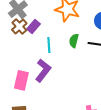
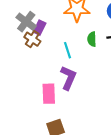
purple rectangle: (33, 27) -> (40, 28), moved

